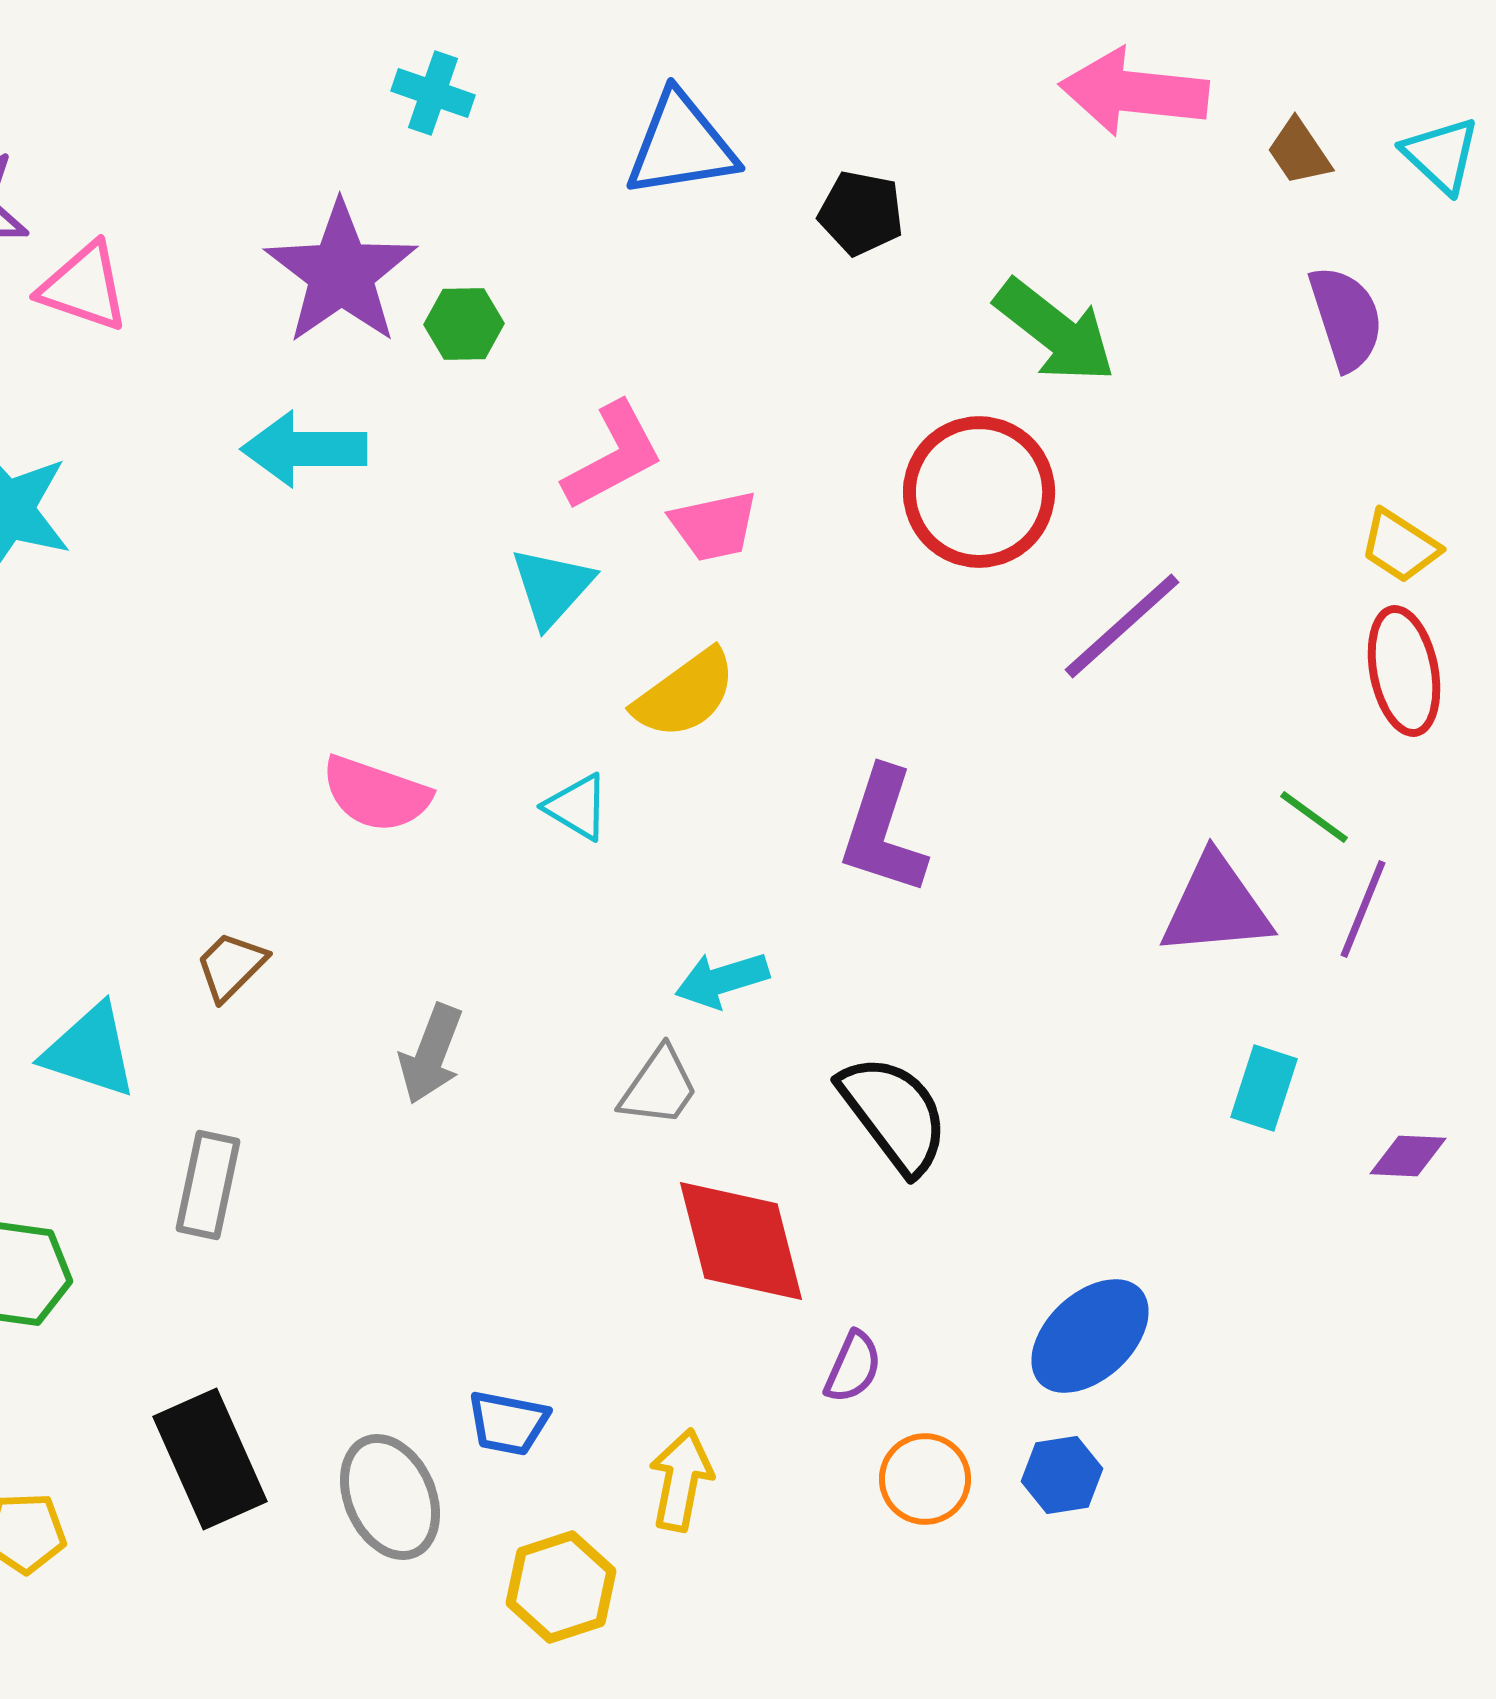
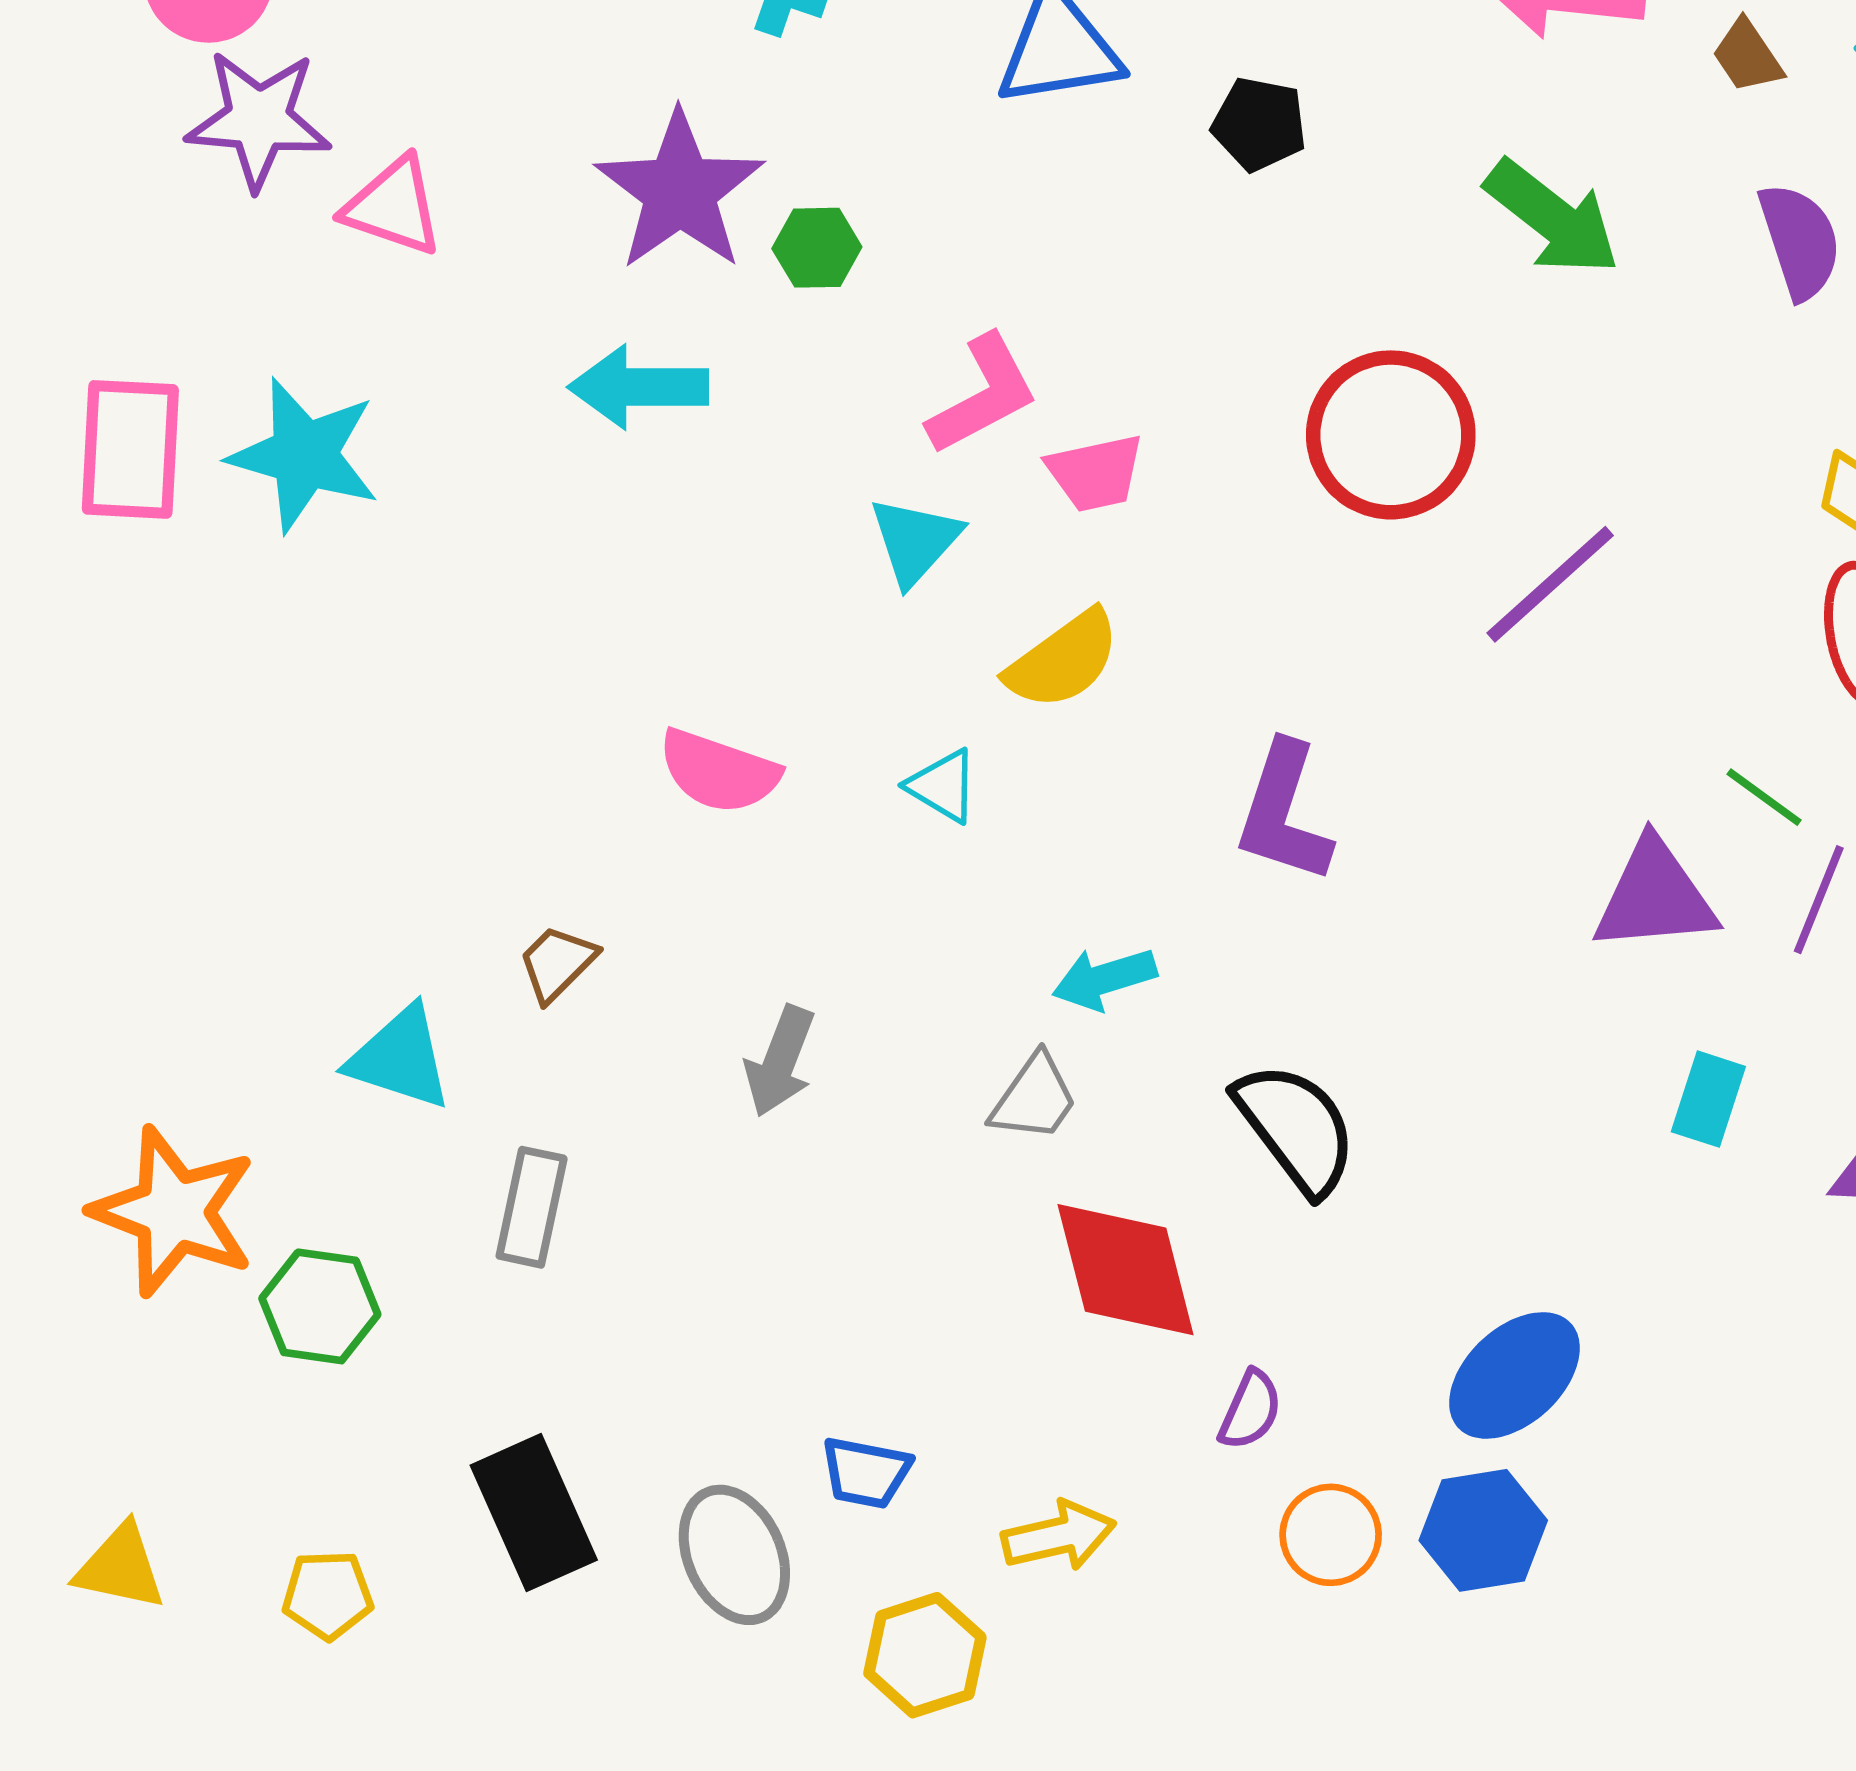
green arrow: (1055, 331) -> (1552, 218), moved
blue hexagon: (1062, 1475) -> (1483, 1530), size x1.4
yellow arrow: (681, 1480) -> (1059, 1536), turned 66

